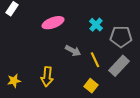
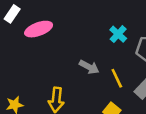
pink ellipse: (53, 23) -> (39, 29), moved

